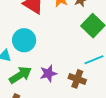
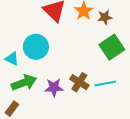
brown cross: (77, 79) -> (79, 82), moved

